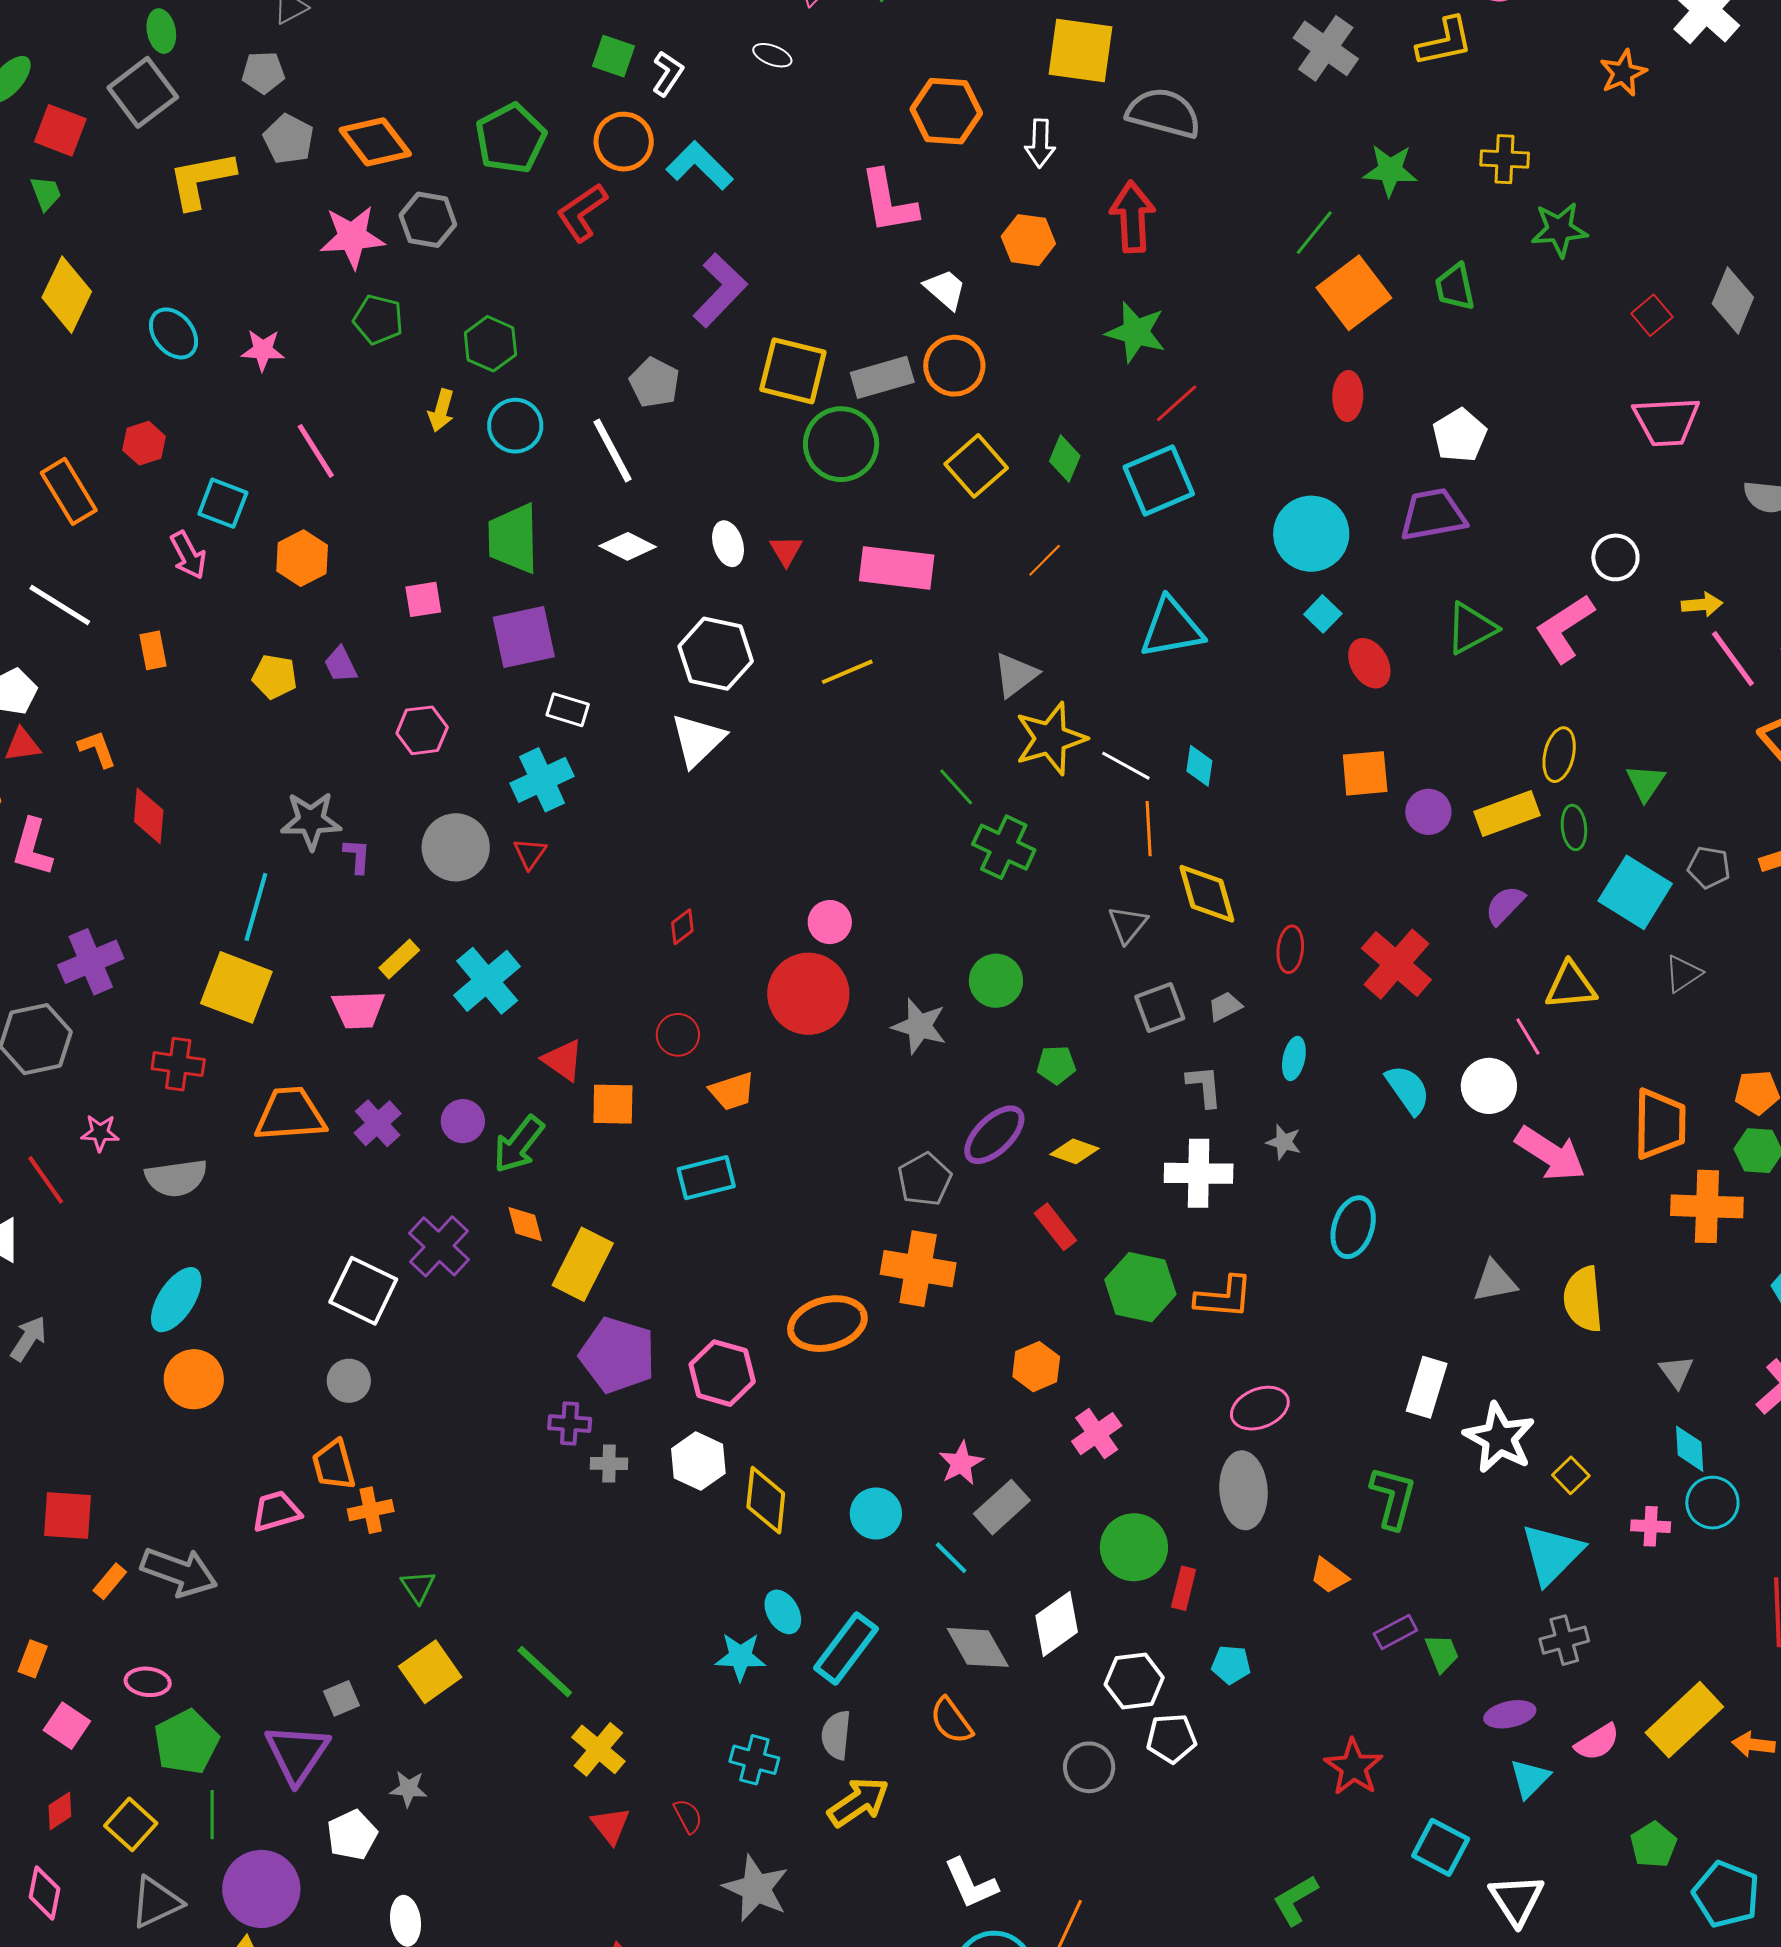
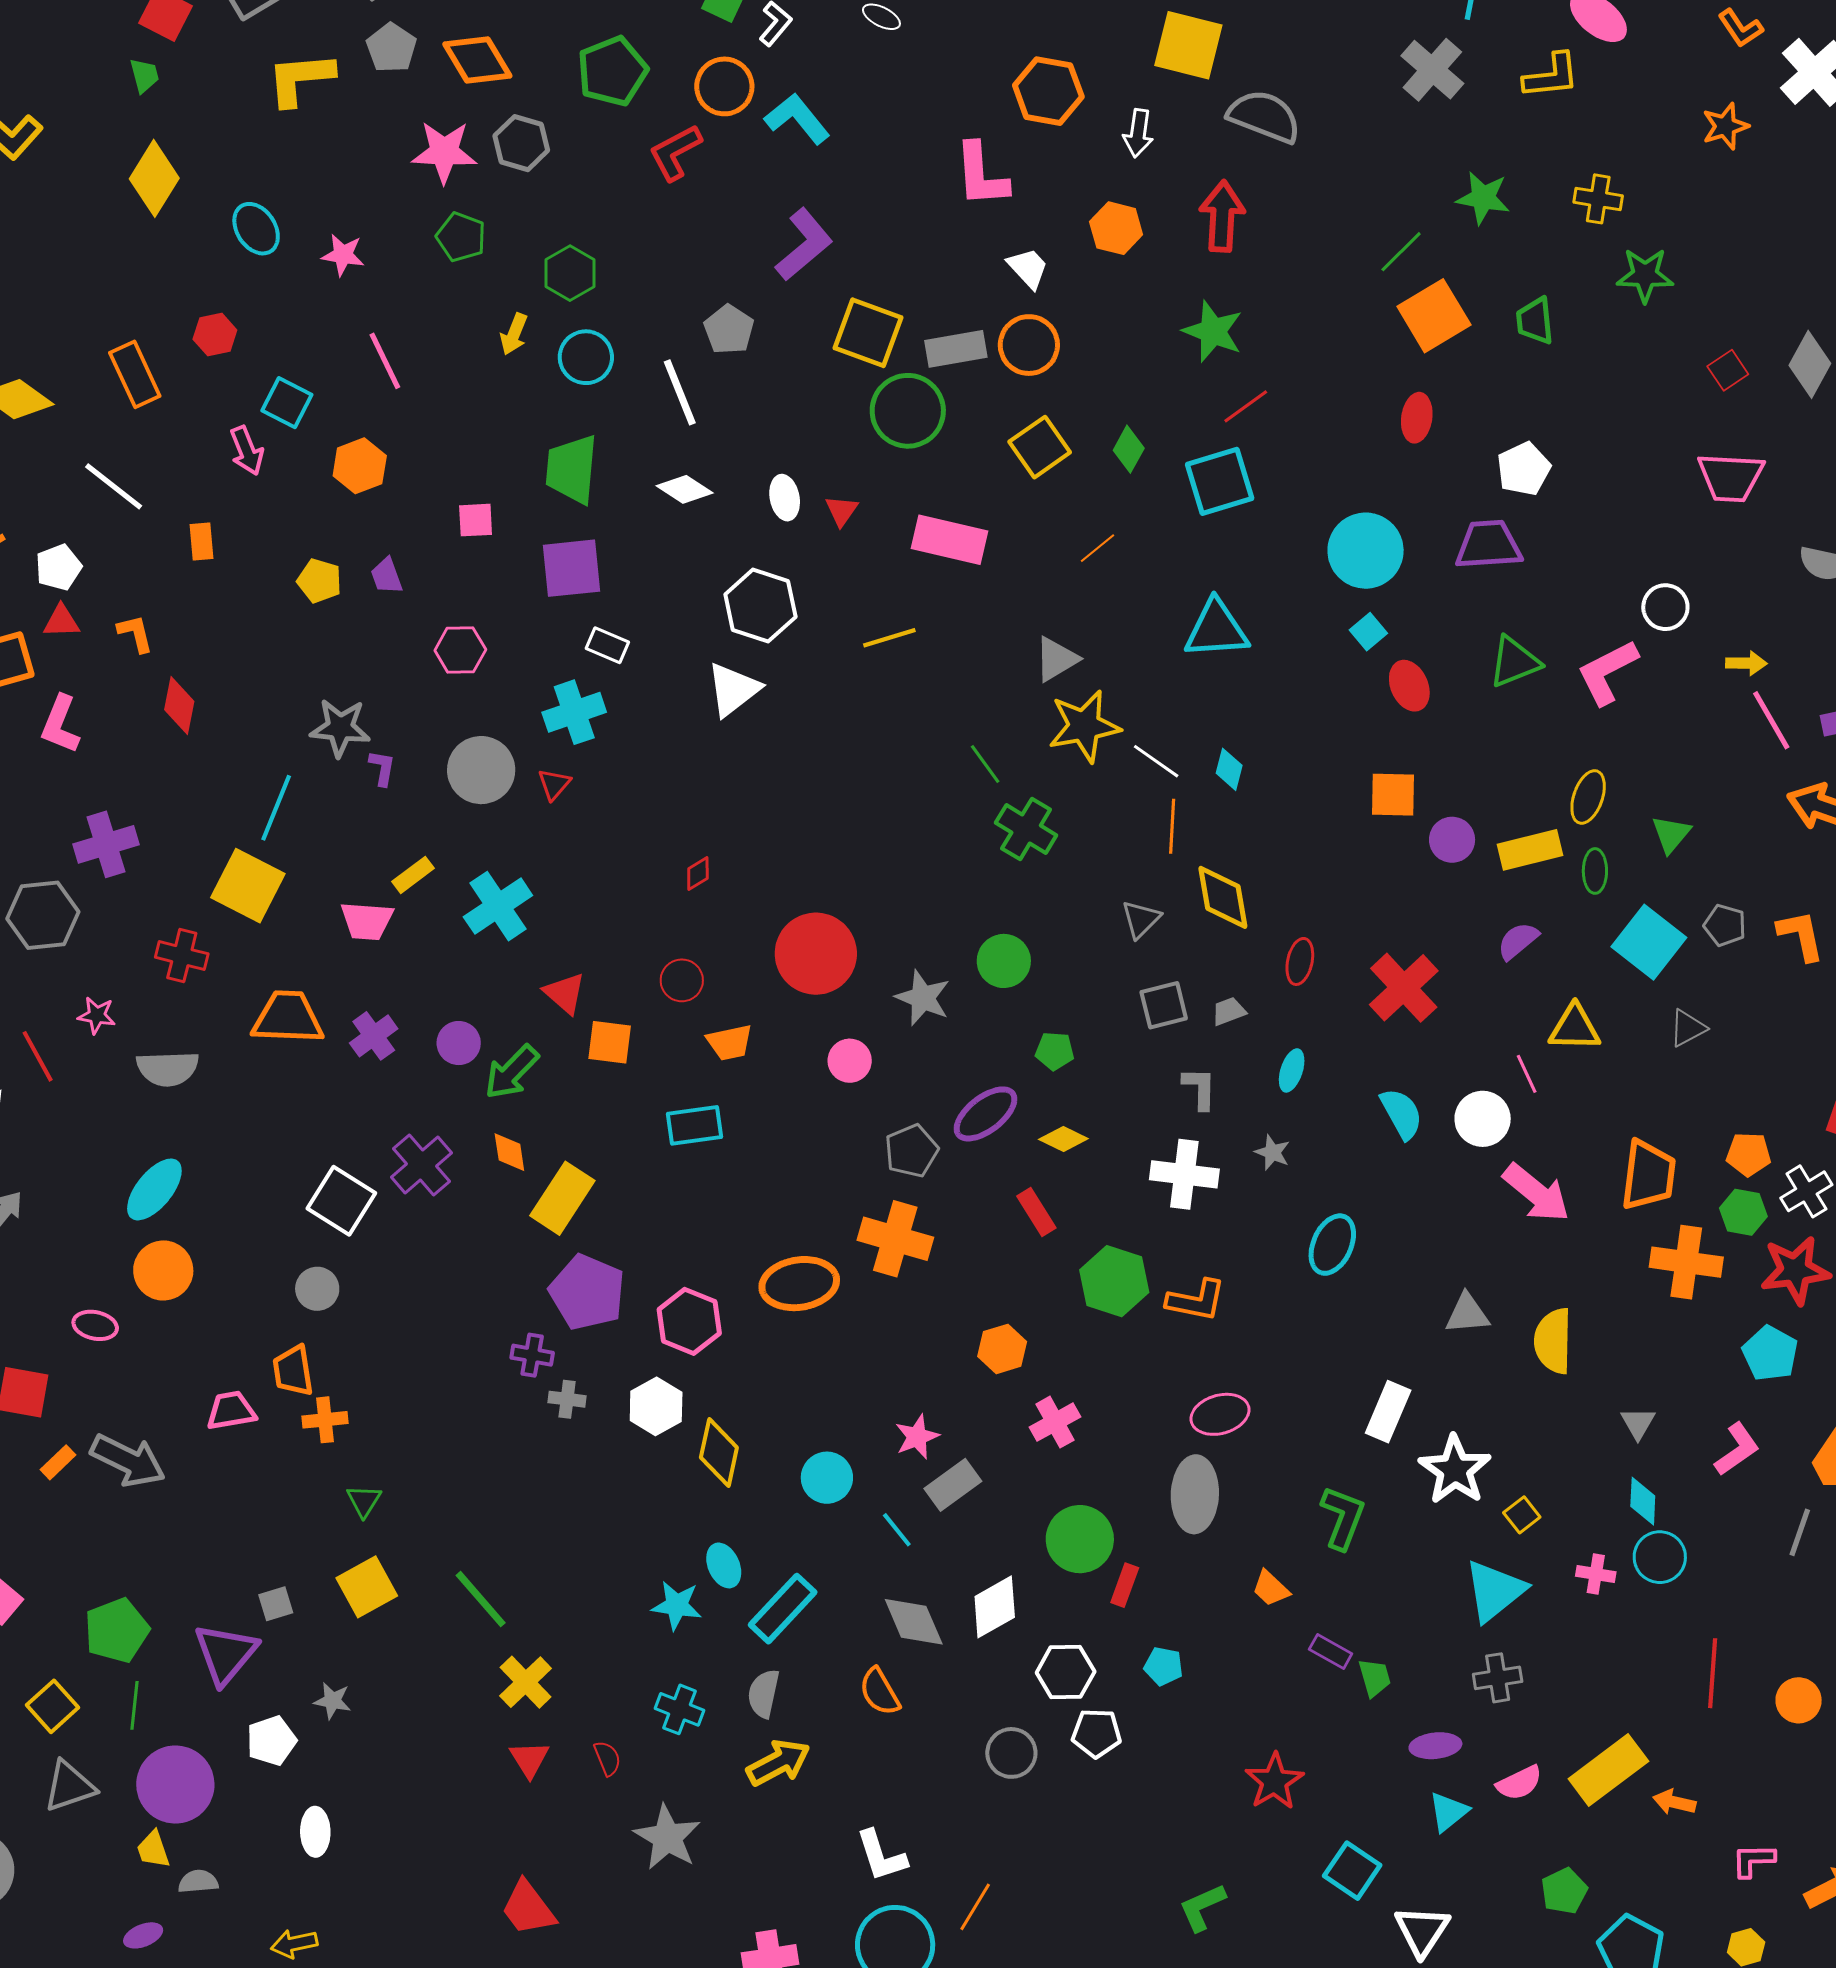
pink circle: (830, 922) -> (850, 1061), moved
purple rectangle: (1395, 1632) -> (1331, 1652), turned 51
pink ellipse: (148, 1682) -> (95, 1325), moved

